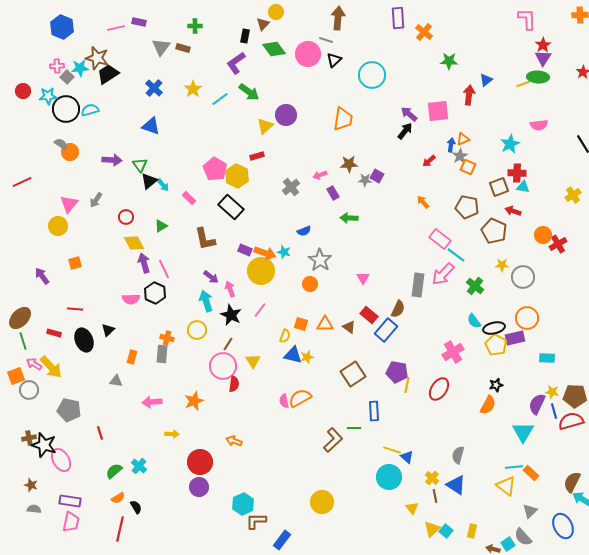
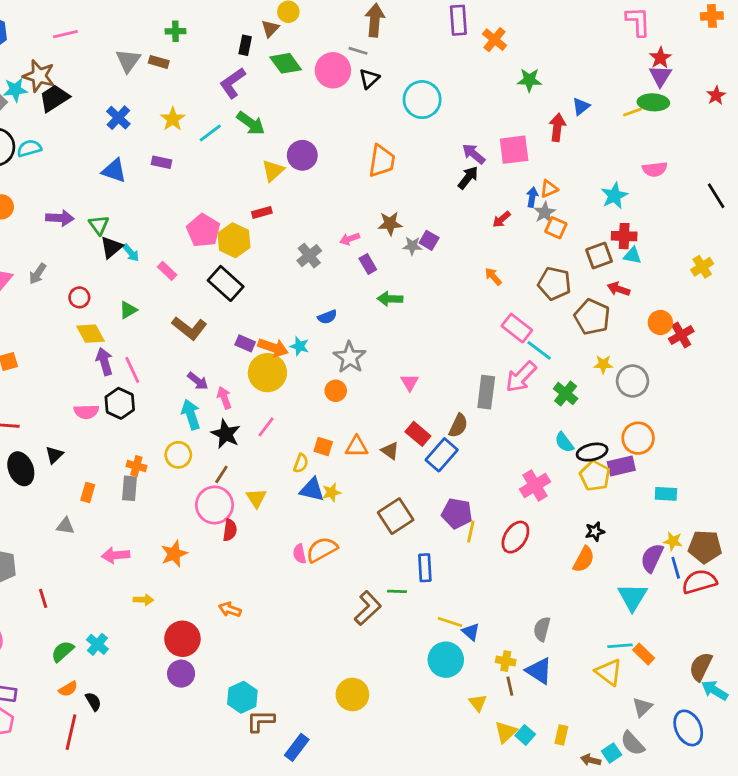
purple rectangle: (139, 22) -> (162, 162), moved
brown L-shape: (205, 239) -> (189, 328), turned -40
yellow cross: (432, 478) -> (506, 661), turned -32

